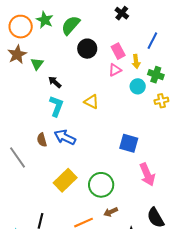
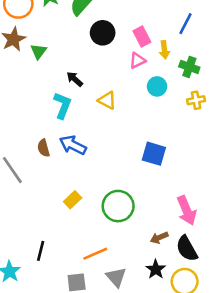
black arrow: (55, 82) -> (75, 79), moved
cyan circle: (138, 86) -> (157, 86), moved
pink arrow: (147, 175) -> (187, 210), moved
yellow rectangle: (65, 180) -> (73, 200), size x0.6
brown arrow: (111, 212) -> (159, 238), moved

